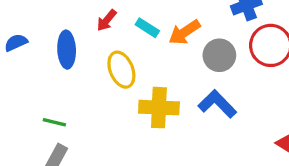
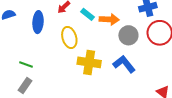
orange arrow: (184, 32) -> (109, 19), turned -150

